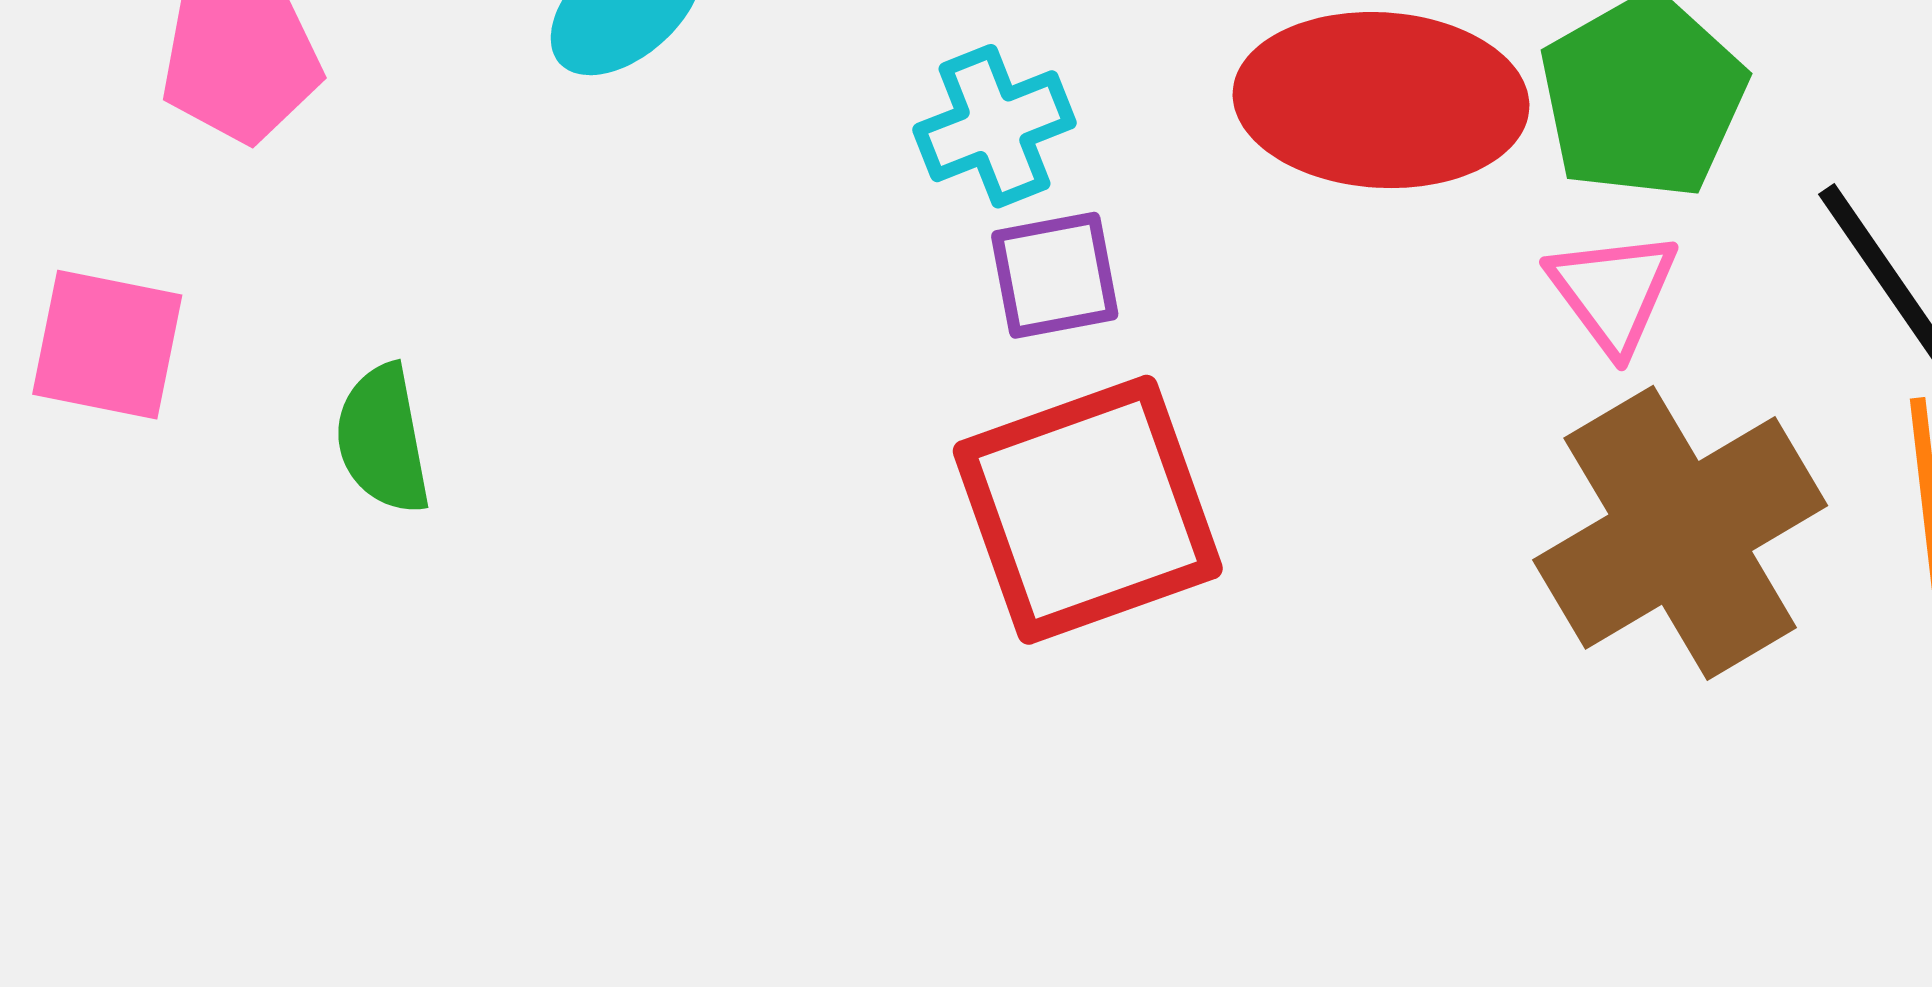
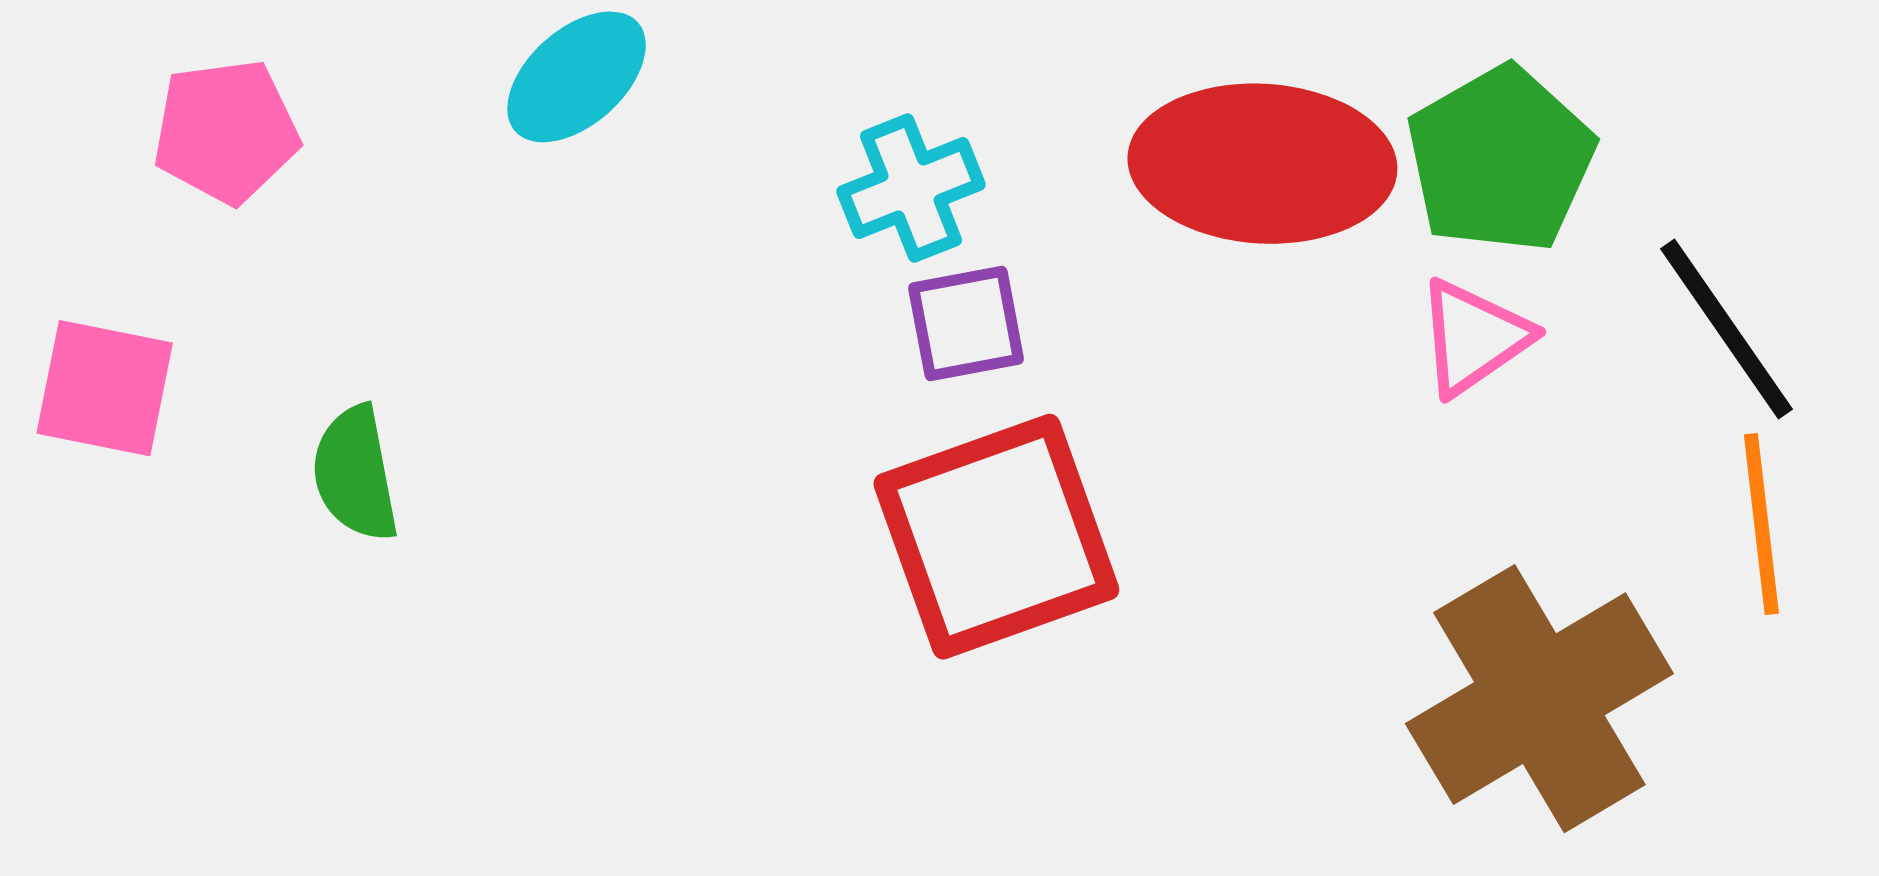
pink triangle: (1613, 292) -> (1474, 337), turned 32
brown cross: (1680, 533) -> (1539, 699), moved

